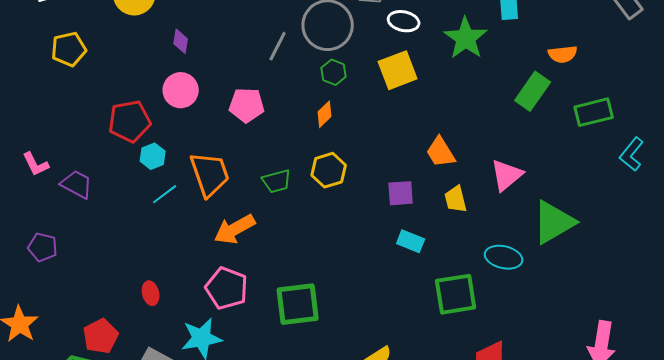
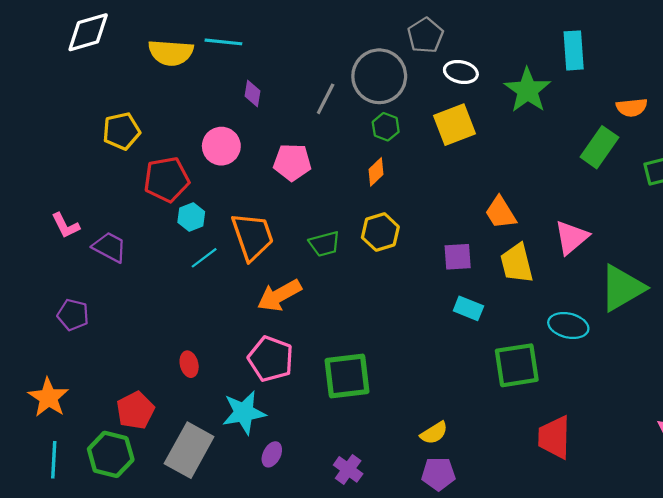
purple diamond: (181, 41) -> (252, 93), moved
yellow pentagon: (69, 49) -> (121, 131), moved
yellow trapezoid: (456, 199) -> (517, 263), size x1.4

